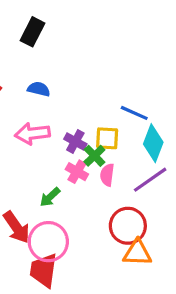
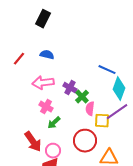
yellow square: (107, 138) -> (102, 121), moved
pink cross: (77, 172) -> (46, 107), moved
red circle: (128, 226) -> (85, 141), moved
pink circle: (48, 242) -> (53, 151), size x0.6

